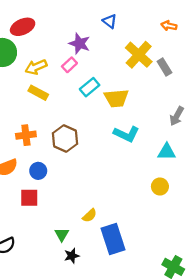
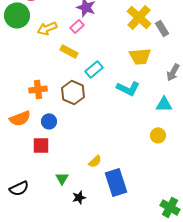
cyan rectangle: (90, 87) -> (94, 69), moved
yellow rectangle: (38, 93) -> (69, 51), moved
yellow trapezoid: (116, 98) -> (140, 56), moved
green triangle: (62, 235) -> (62, 178), moved

